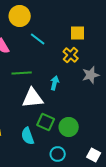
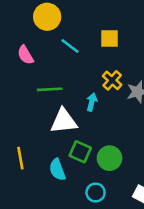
yellow square: (78, 33) -> (110, 38), moved
yellow cross: (71, 55) -> (112, 80), moved

